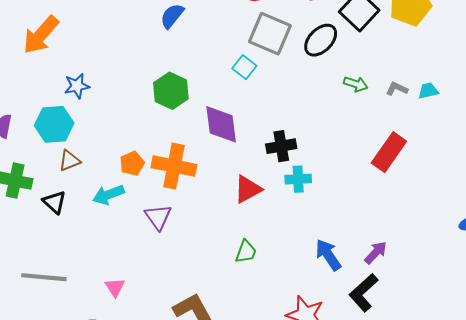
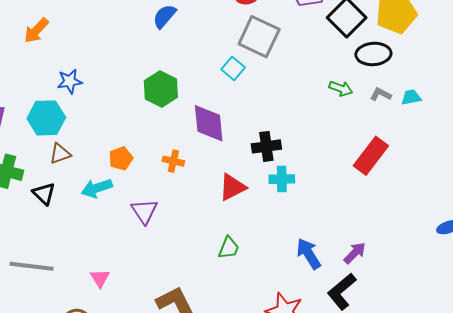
orange arrow: (41, 35) -> (36, 31), size x0.7
black ellipse: (321, 40) -> (373, 54), moved, turned 40
orange cross: (174, 166) -> (173, 161), moved, size x0.5

